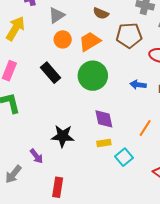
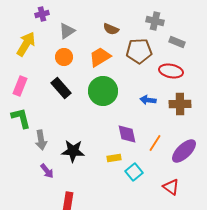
orange circle: (63, 39) -> (64, 57), moved
purple diamond: (104, 119) -> (127, 134), moved
gray arrow: (13, 174) -> (41, 140), moved, turned -48

